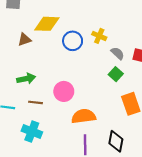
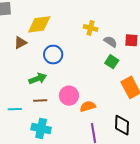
blue circle: (73, 41) -> (53, 55), moved
green arrow: (26, 79) -> (38, 79), moved
pink circle: (64, 91) -> (69, 96), moved
orange semicircle: (84, 116) -> (88, 106), size x0.7

